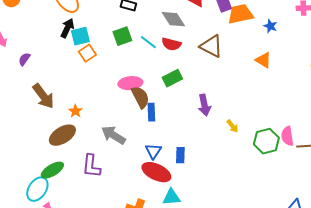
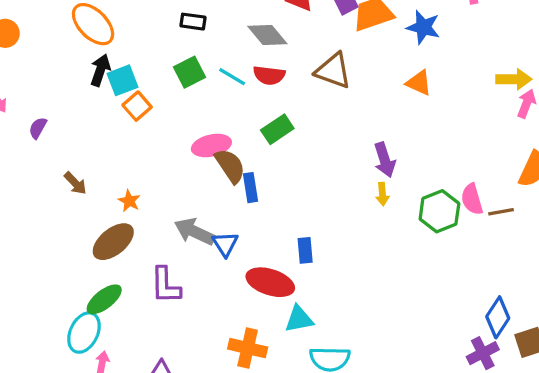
blue star: (270, 26) -> (423, 27), size x1.5
brown arrow: (43, 96) -> (75, 183), size x0.6
purple arrow: (204, 105) -> (385, 160), moved
yellow arrow: (232, 126) -> (382, 194), turned 40
blue triangle: (153, 151) -> (225, 244), moved

